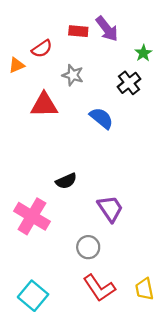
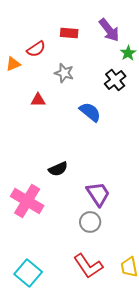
purple arrow: (107, 29) -> (109, 30), moved
red triangle: (44, 105) -> (38, 100), size x0.6
gray circle: (88, 247) -> (90, 222), moved

